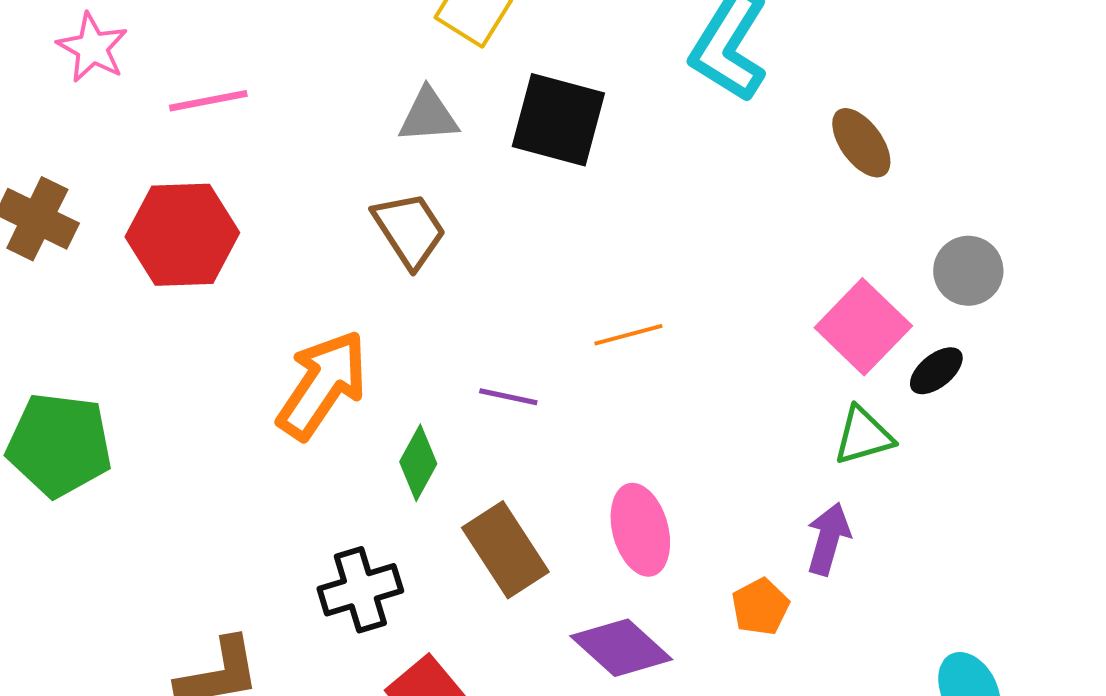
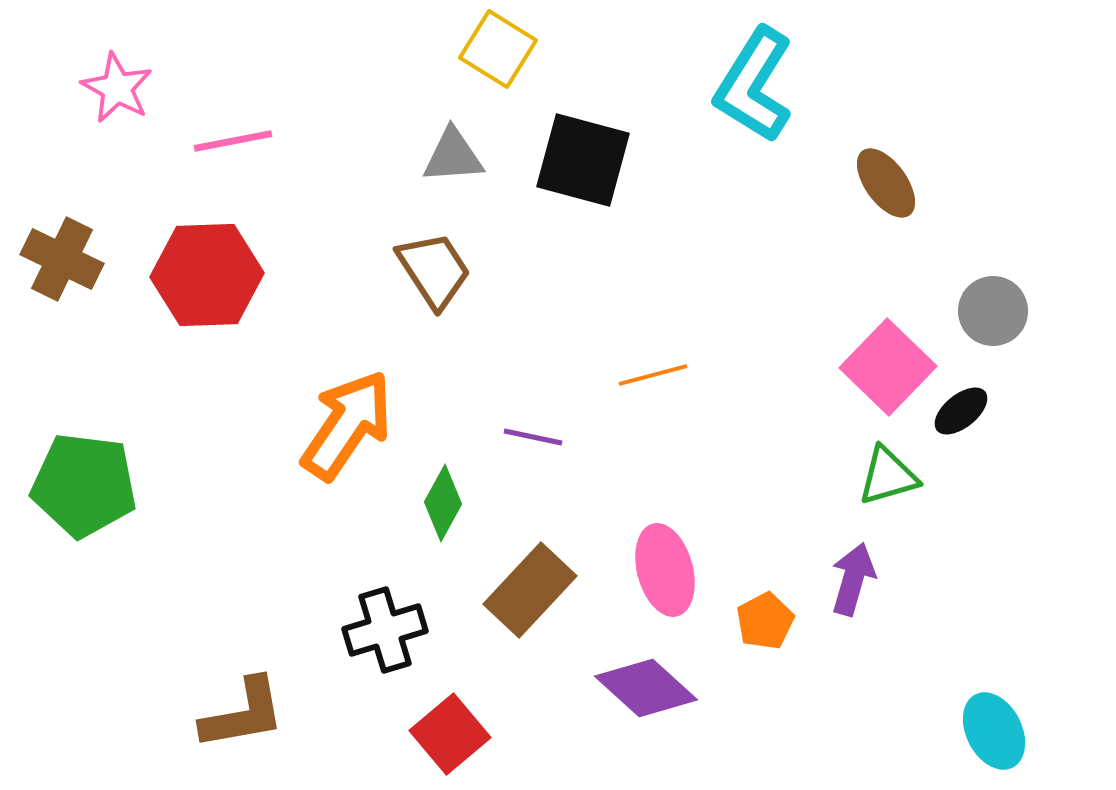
brown rectangle: (505, 550) -> (530, 590), turned 76
orange pentagon: (760, 607) -> (765, 621), moved

